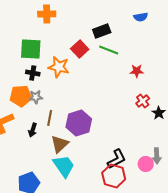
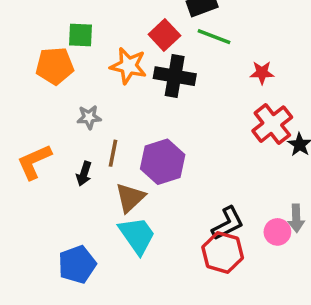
green square: (31, 49) -> (80, 35), size x0.7
black cross: (33, 73) -> (175, 76), moved, size x1.6
orange pentagon: (21, 96) -> (55, 66), moved
red cross: (143, 101) -> (272, 124), size x1.6

